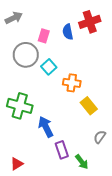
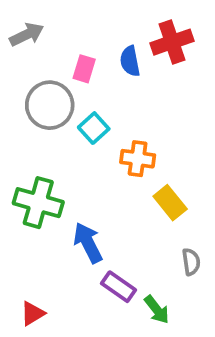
gray semicircle: (100, 137) -> (191, 262), turned 136
purple rectangle: (62, 150) -> (118, 287), turned -36

